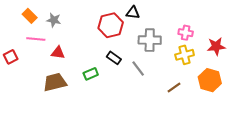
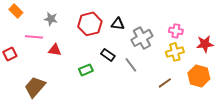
black triangle: (133, 13) -> (118, 24), moved
orange rectangle: (30, 16) -> (16, 11), moved
red hexagon: (111, 25) -> (90, 24), moved
gray cross: (150, 40) -> (142, 38), turned -30
brown trapezoid: (55, 82) -> (35, 87), moved, turned -35

